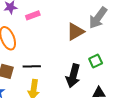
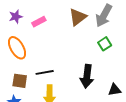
brown triangle: (75, 32) -> (78, 17), moved
green square: (96, 61) -> (105, 44), moved

